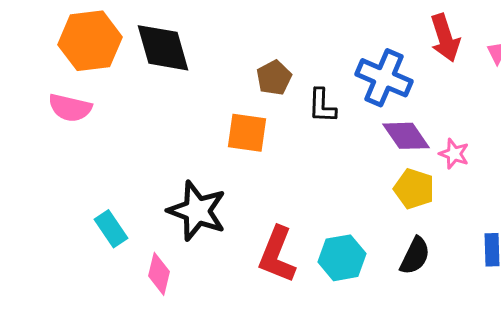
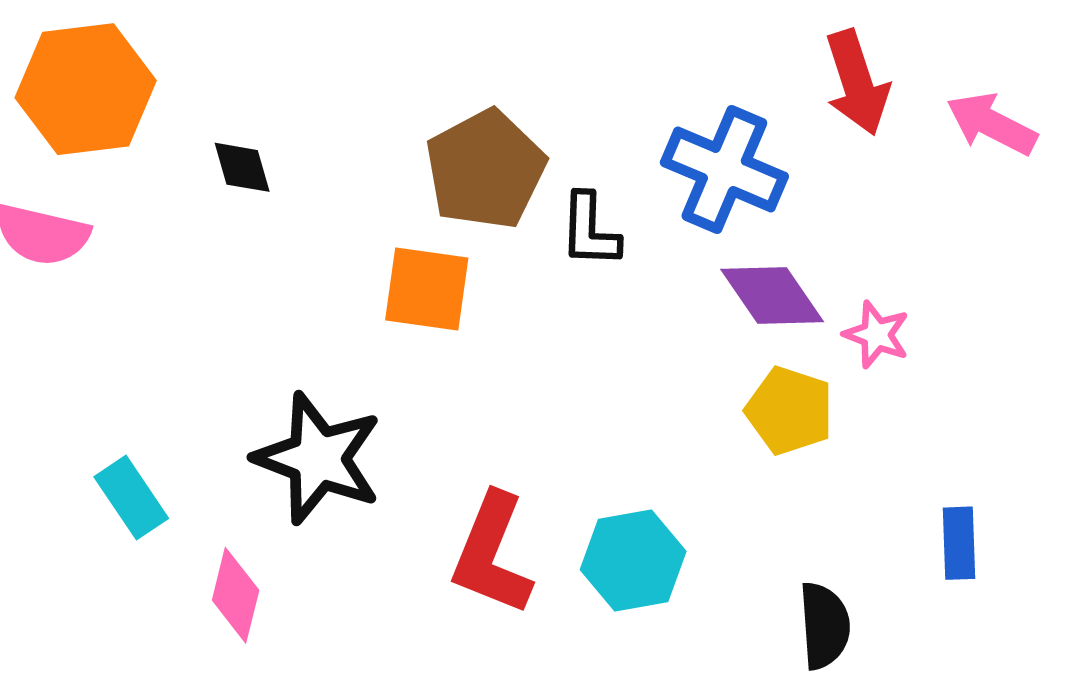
black diamond: (163, 48) -> (242, 167), moved, size x0.5
brown pentagon: (274, 78) -> (485, 169), size x1.6
black semicircle: (415, 256) -> (824, 626), moved, turned -30

